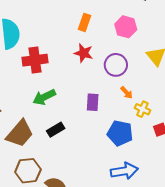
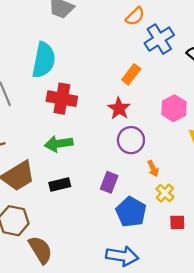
pink hexagon: (126, 27) -> (174, 108), moved
purple circle: (116, 65) -> (131, 140), moved
purple rectangle: (93, 102) -> (109, 182), moved

